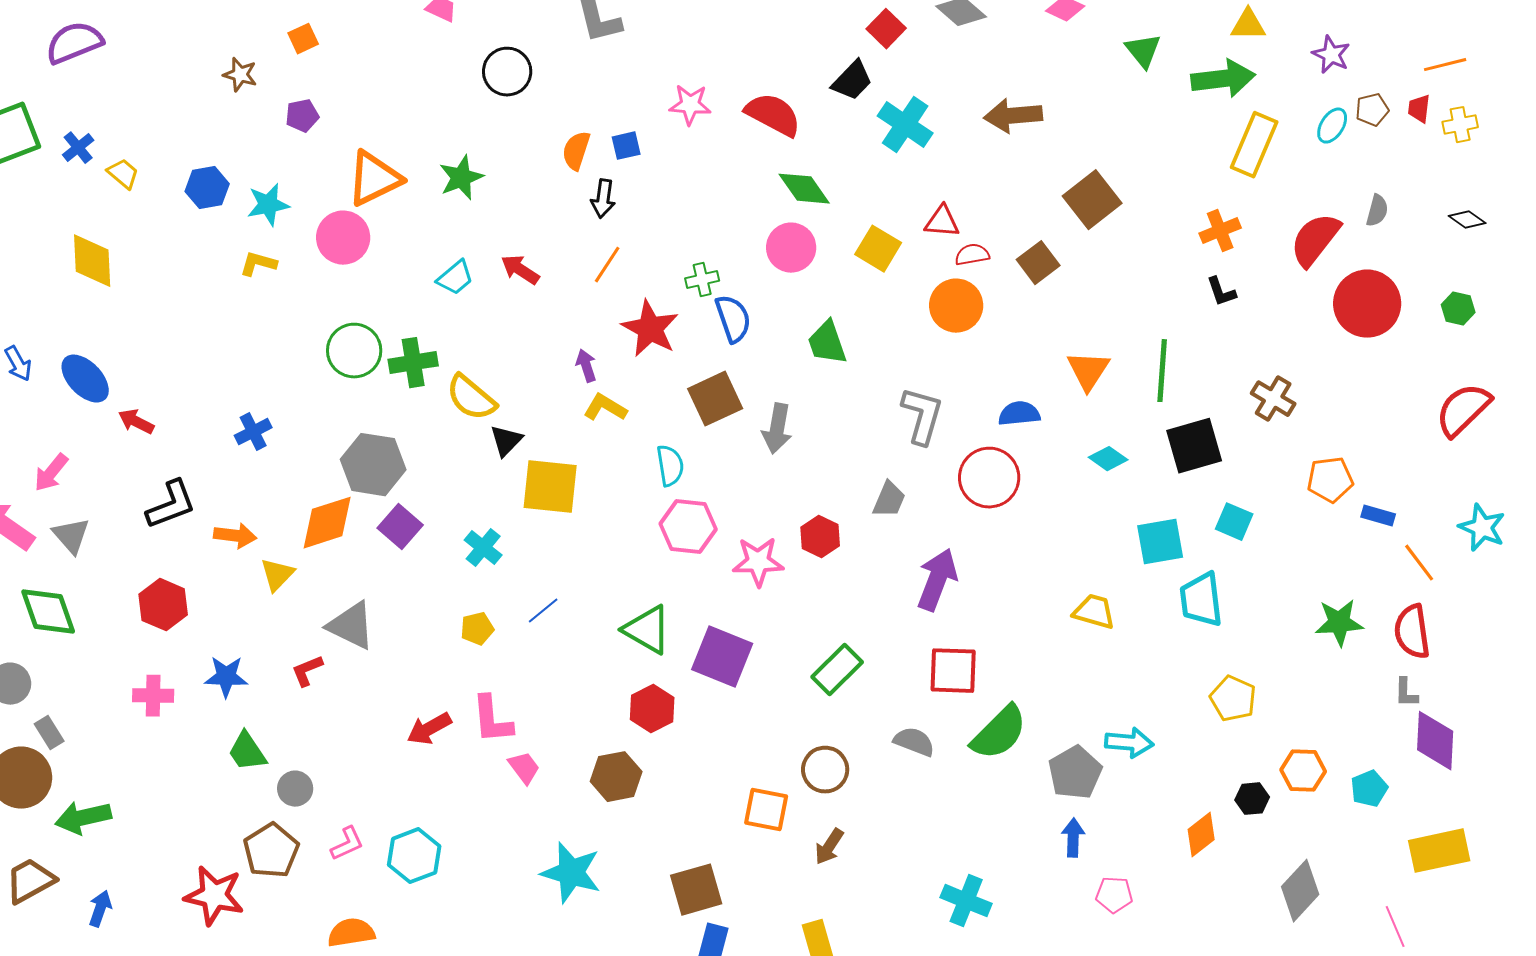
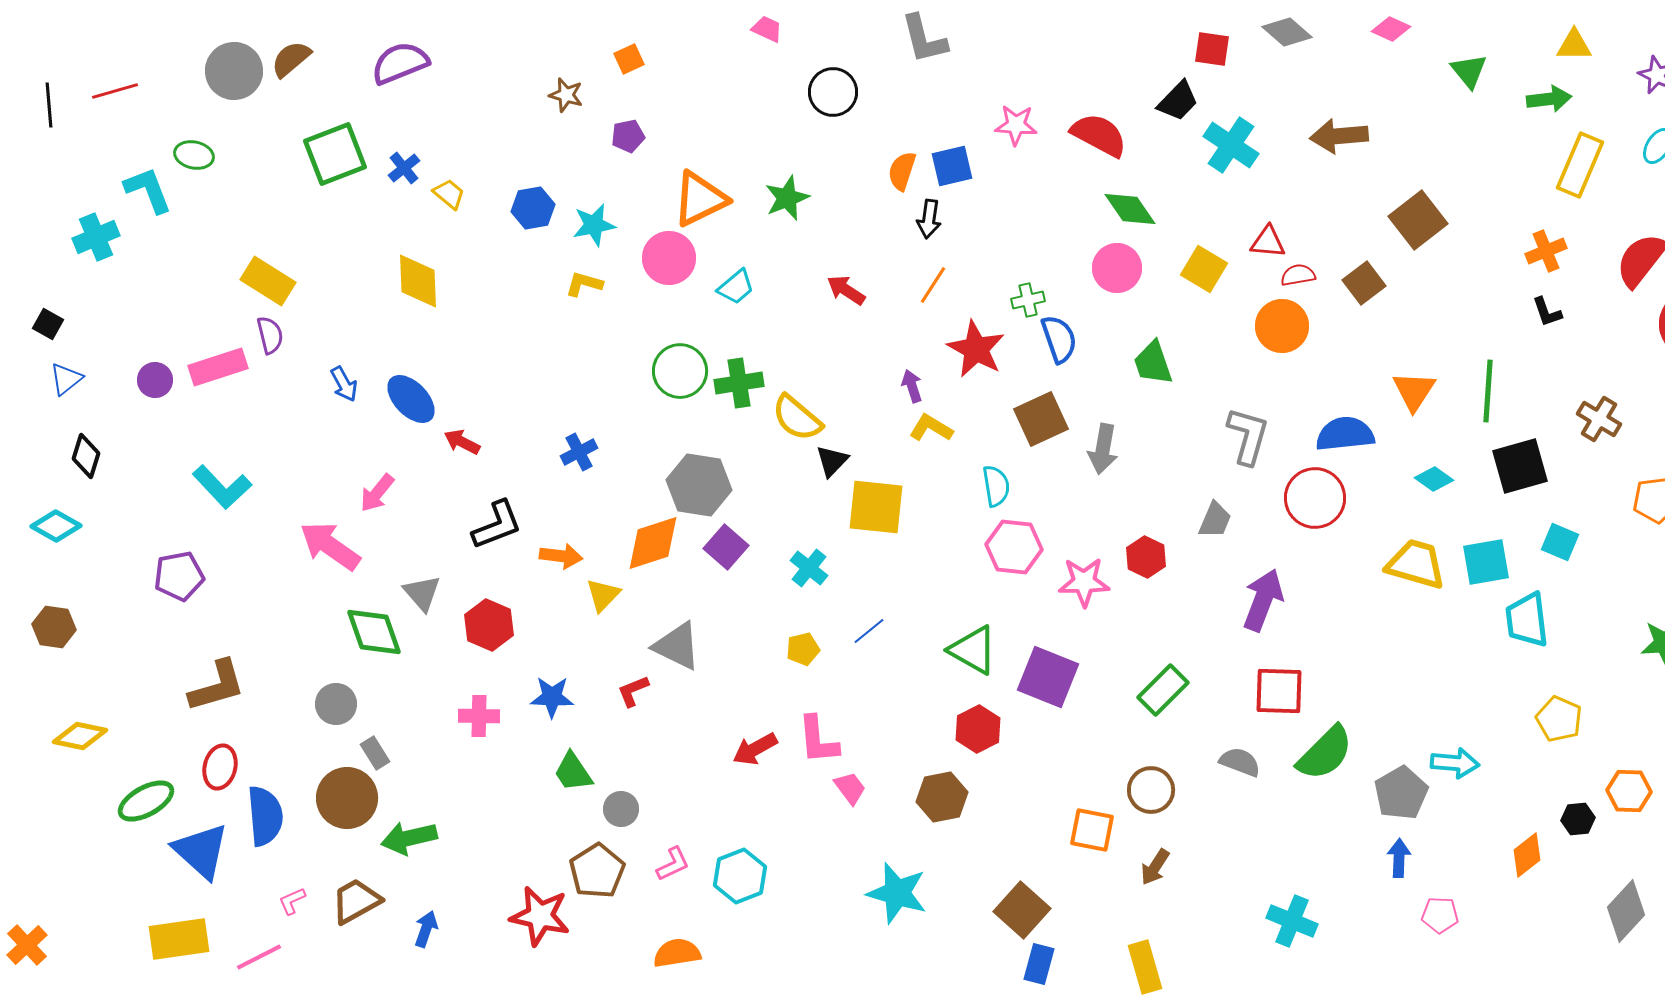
red square: (886, 29) -> (1212, 49), turned -36
green arrow: (1223, 79) -> (1549, 99), size x0.7
blue square: (626, 146) -> (952, 166), size x1.4
cyan trapezoid: (455, 278) -> (736, 287), moved
blue semicircle: (1019, 414) -> (1345, 434), size x1.4
gray triangle: (71, 536) -> (422, 593), moved
yellow trapezoid: (1094, 612) -> (1416, 564), moved, size x1.4
brown square: (696, 890) -> (1022, 910), turned -32

